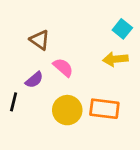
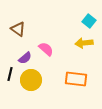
brown triangle: (40, 40) -> (18, 29), moved
yellow circle: (67, 110) -> (31, 80), moved

